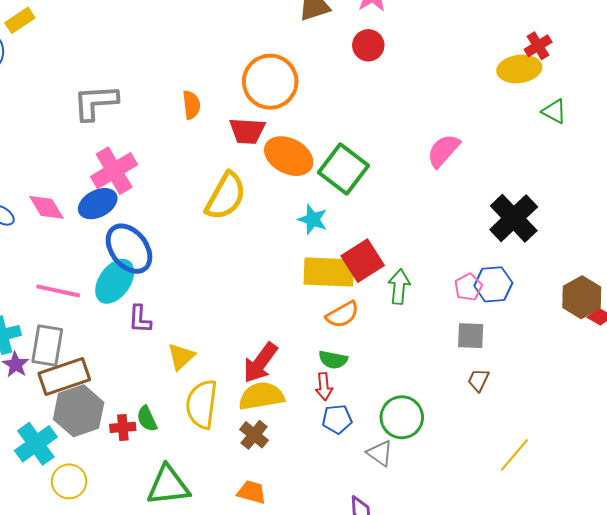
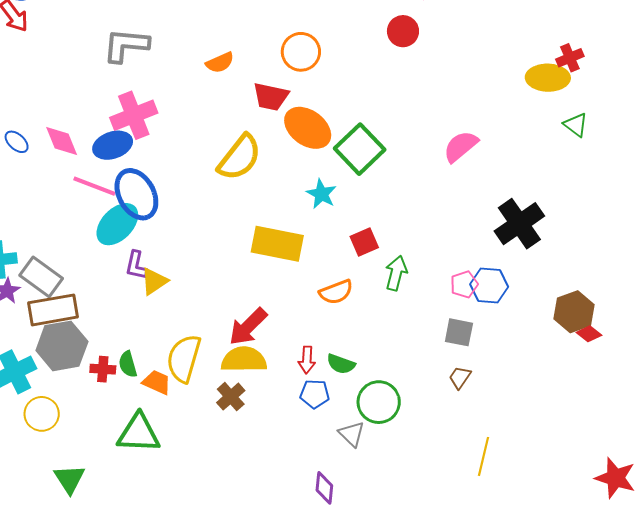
orange circle: (270, 82) -> (301, 52), size x0.7
orange semicircle: (191, 105) -> (220, 63), turned 64
red square: (363, 261) -> (364, 242), size x0.7
yellow rectangle: (329, 272) -> (277, 244), moved
pink line: (58, 291) -> (94, 186), moved
gray rectangle: (47, 345) -> (41, 277), turned -72
yellow triangle: (181, 357) -> (154, 281), moved
green semicircle: (333, 360) -> (341, 364), moved
yellow line: (514, 455) -> (484, 456), turned -36
orange trapezoid: (252, 492) -> (157, 382), moved

